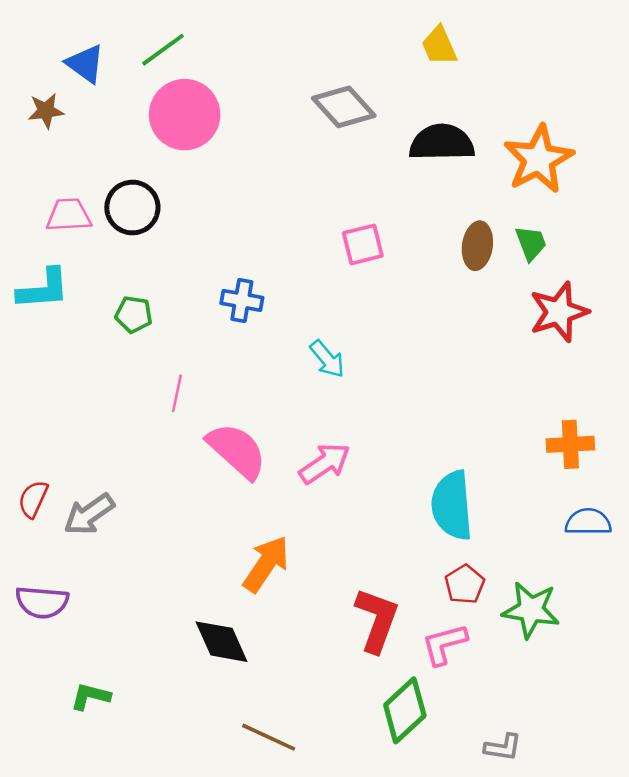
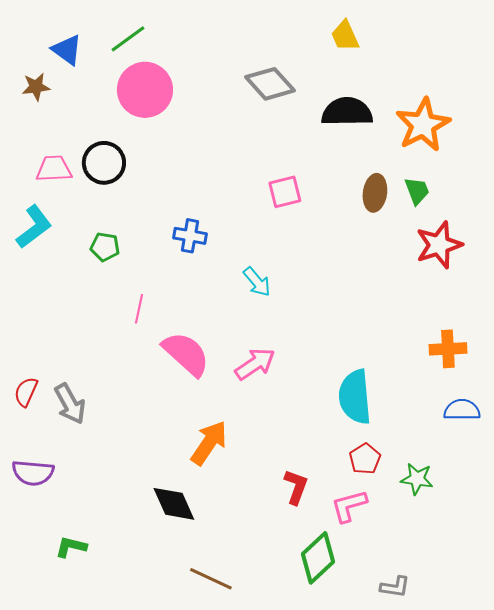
cyan L-shape: (43, 289) -> (34, 227), turned -33
gray arrow: (89, 514) -> (70, 404), turned -84
green star: (531, 610) -> (417, 479), size x0.7
red L-shape: (377, 620) -> (296, 487), size x0.7

